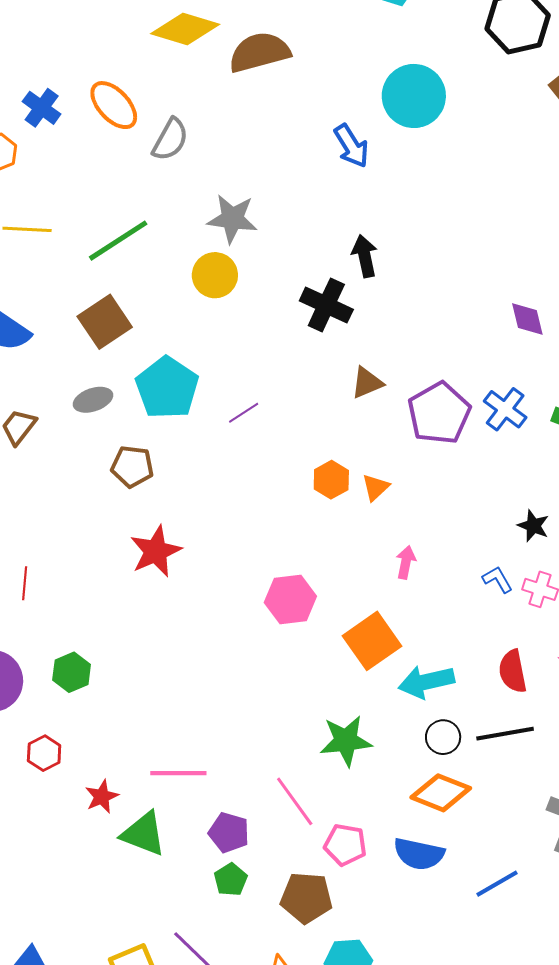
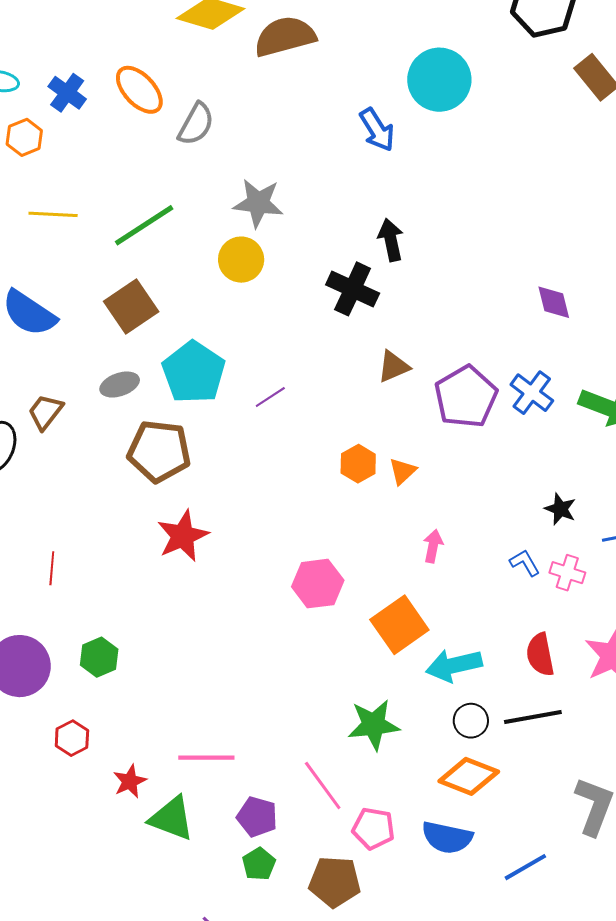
brown pentagon: (132, 466) -> (159, 451), size x1.5

